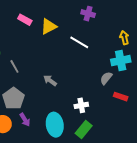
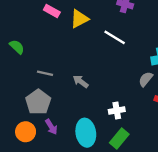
gray line: (14, 66) -> (45, 73), moved, turned -48

